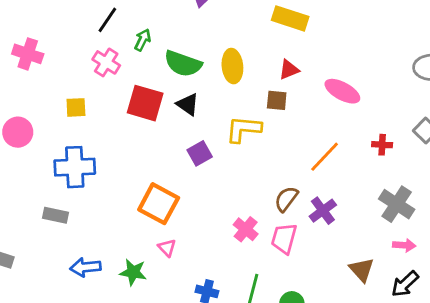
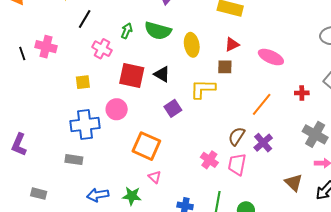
black line: (107, 20) -> (85, 19), moved
green semicircle: (183, 64) -> (158, 31), moved
pink circle: (18, 132) -> (117, 109), moved

